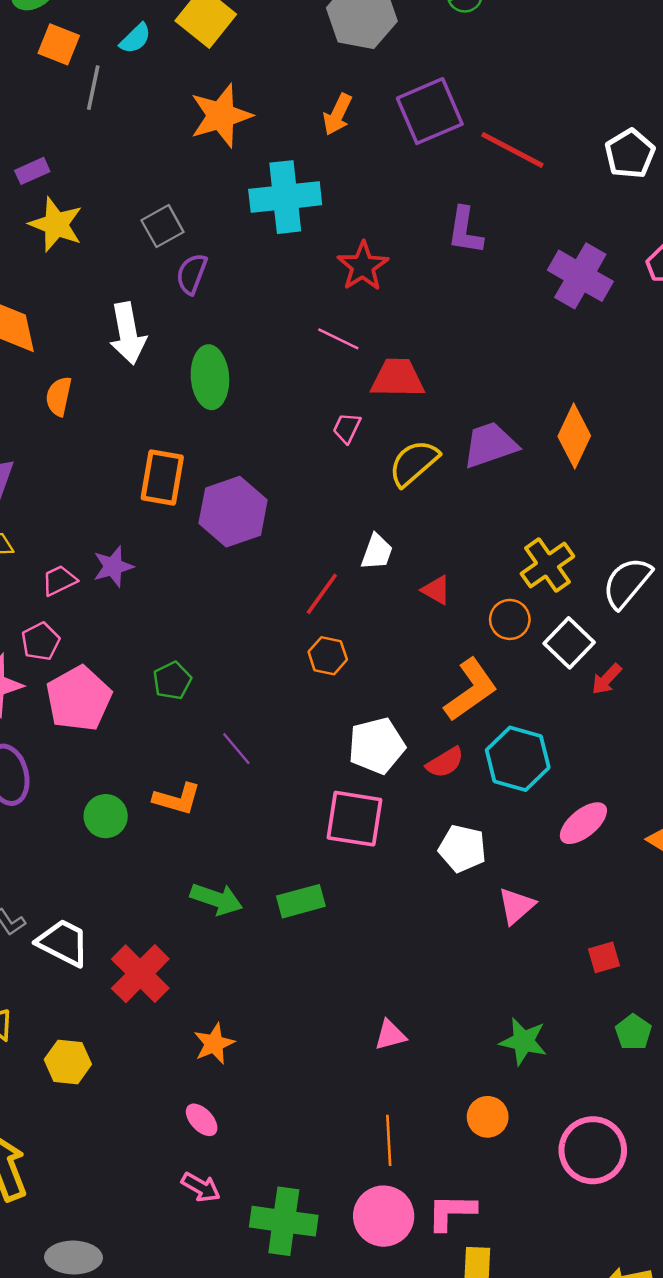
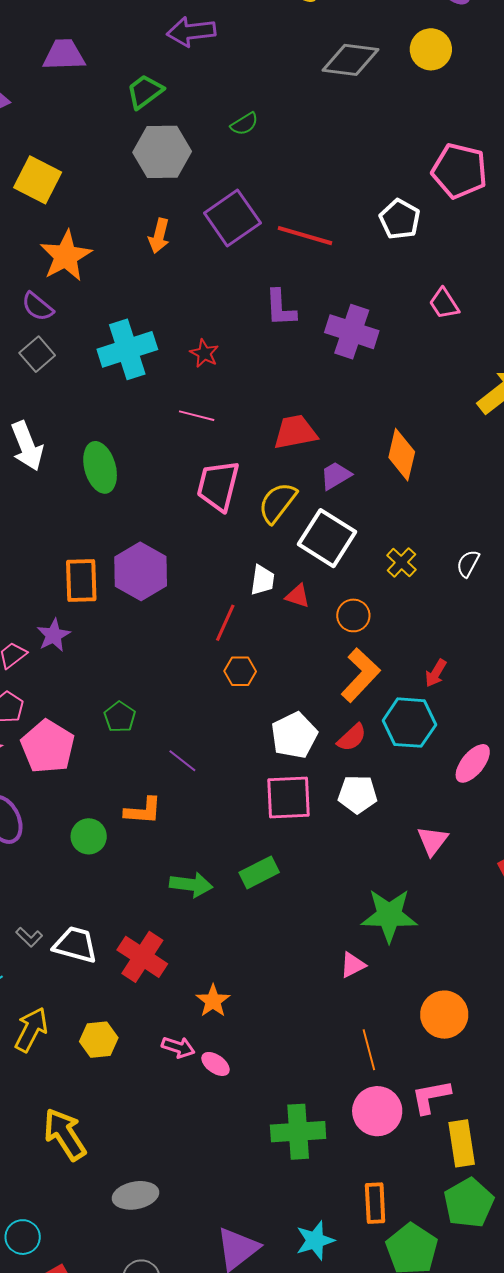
cyan cross: (285, 197) -> (127, 349), moved
red star: (363, 266) -> (204, 353), size x0.7
purple semicircle: (192, 274) -> (38, 307), moved, turned -60
purple cross: (580, 276) -> (352, 332), moved
red trapezoid: (398, 378) -> (295, 432), moved
pink trapezoid: (347, 428) -> (218, 486), size x2.0
purple trapezoid: (490, 445) -> (336, 476), size x0.7
orange rectangle: (162, 477) -> (81, 580), moved
yellow cross: (547, 565) -> (401, 562), size x0.7
white semicircle: (627, 583) -> (468, 564), size x0.6
red triangle: (436, 590) -> (298, 596), moved
orange circle: (510, 619) -> (353, 615), moved
white square: (569, 643) -> (327, 538), moved, size x1.4
red arrow: (607, 679) -> (436, 673), moved
white pentagon: (462, 849) -> (358, 794), moved
green star: (523, 1041) -> (389, 915), moved, size x1.4
orange circle: (488, 1117) -> (444, 1015), size x1.4
pink arrow: (201, 1187) -> (178, 1047), moved

